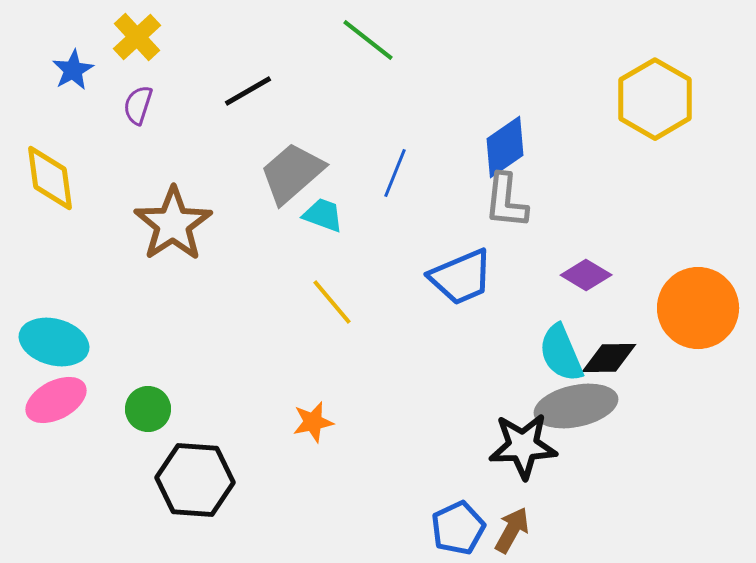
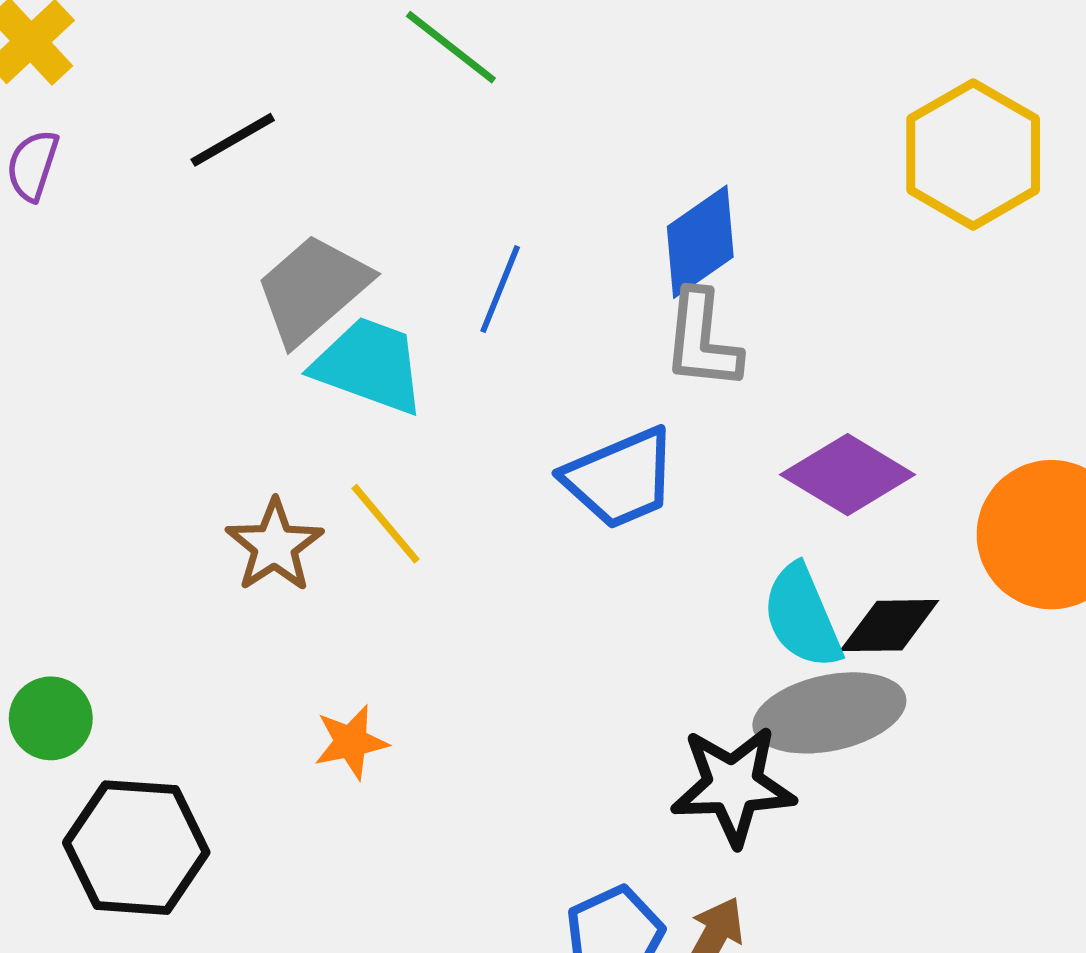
cyan trapezoid: (323, 215) -> (369, 365), size x1.6
brown star: (173, 224) -> (275, 546), moved, size x0.7
purple diamond: (586, 275) -> (848, 475), size x1.4

